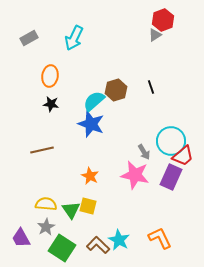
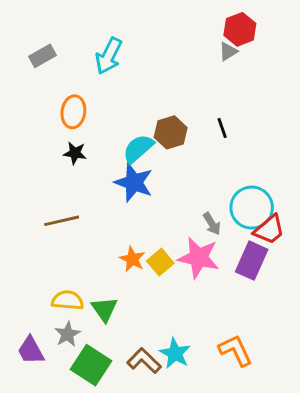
yellow square: (88, 206) -> (160, 262), moved, turned 36

